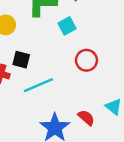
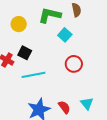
cyan square: (67, 26) -> (65, 35), turned -32

